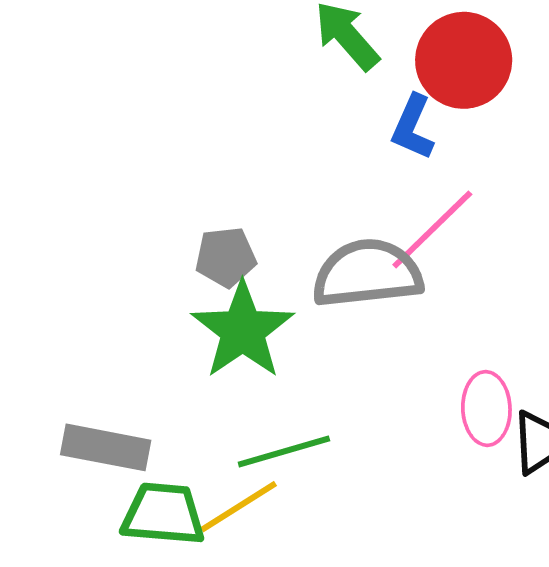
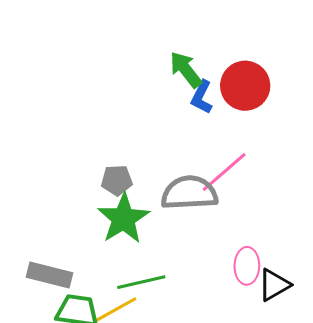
blue L-shape: (413, 127) -> (202, 97), moved

